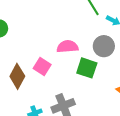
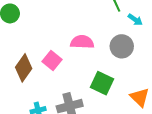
green square: (87, 68) -> (102, 83), moved

